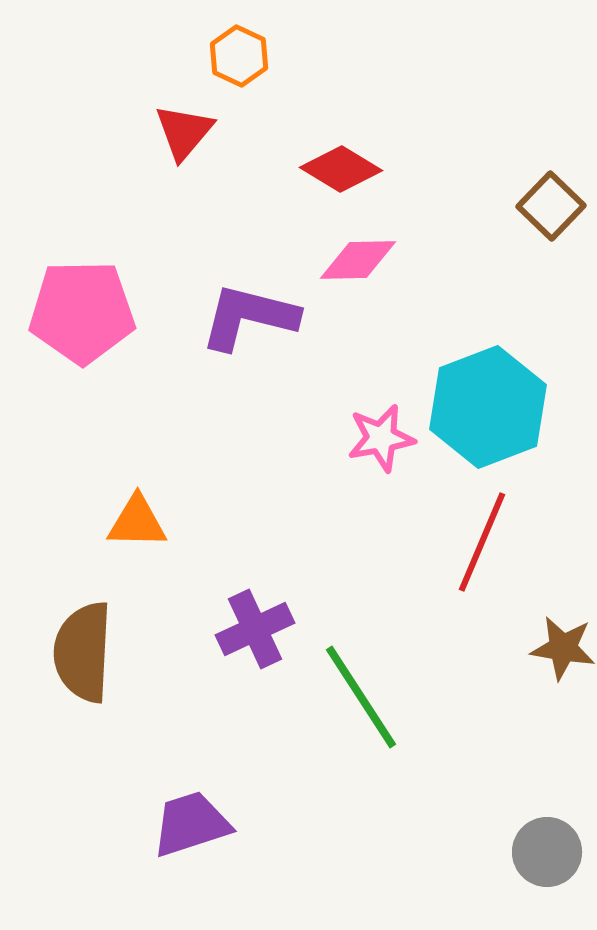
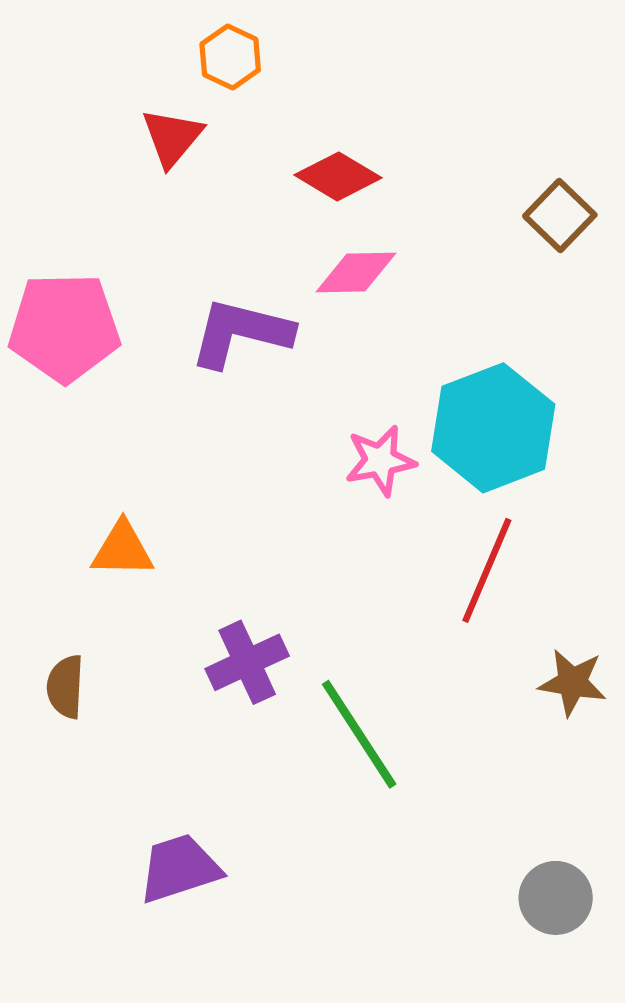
brown semicircle: (83, 652) -> (65, 687), size x0.6

